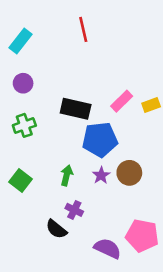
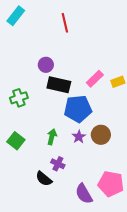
cyan rectangle: (20, 41) -> (16, 16), moved
purple circle: (23, 83) -> (46, 65), moved
purple semicircle: (108, 248) -> (84, 194), turned -145

